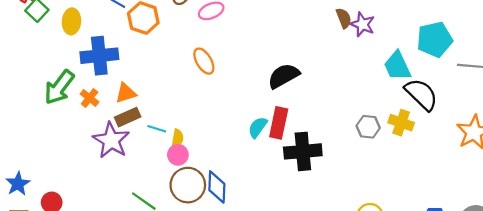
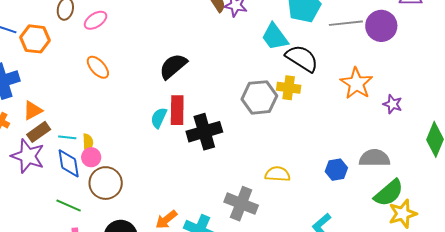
gray hexagon: (368, 127) -> (259, 97), size x1.6
blue diamond: (217, 187) -> (69, 163), moved

